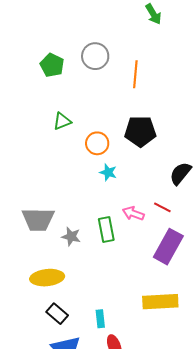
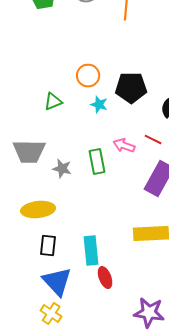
green triangle: (62, 121) -> (53, 102), moved
black pentagon: (140, 131) -> (131, 88), moved
black rectangle: (57, 314) -> (48, 246), turned 55
cyan rectangle: (100, 319) -> (91, 251), size x1.6

